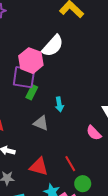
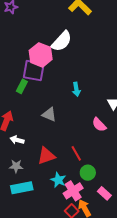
green rectangle: (32, 92) -> (22, 86), moved
cyan arrow: (59, 104) -> (76, 89), moved
red triangle: (39, 167) -> (46, 156), turned -36

